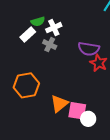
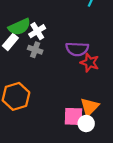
green semicircle: (38, 21) -> (19, 27), size x1.5
orange triangle: (59, 104) -> (90, 107), moved

